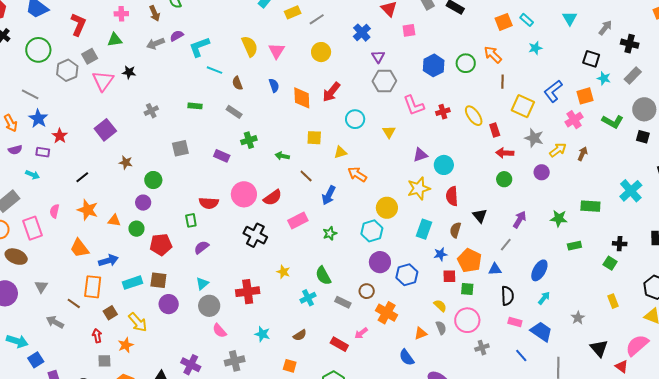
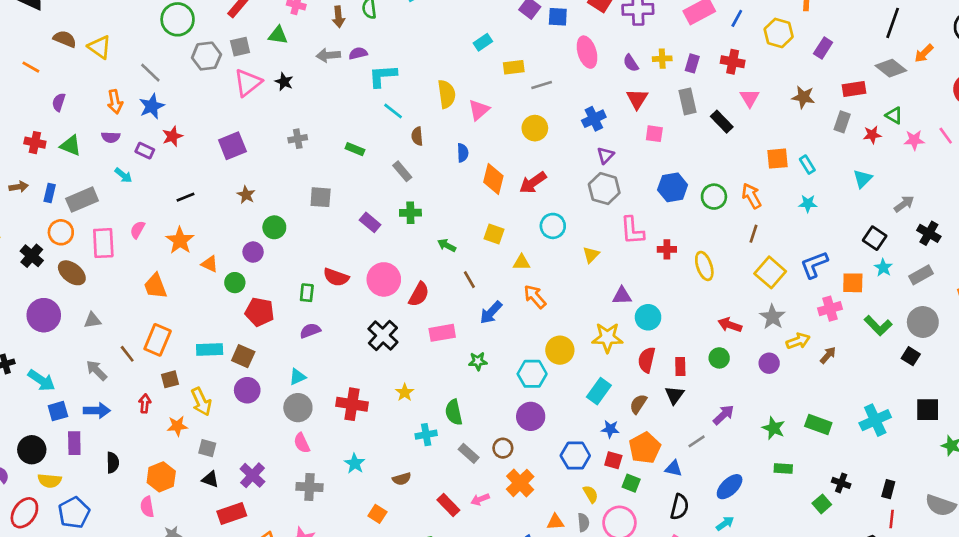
red rectangle: (495, 130) -> (680, 367), moved
red semicircle: (273, 198) -> (419, 294), turned -42
blue arrow: (108, 261) -> (97, 411), moved
blue hexagon: (407, 275) -> (575, 456), moved
gray triangle: (41, 287) -> (92, 320), turned 32
gray square: (104, 361) -> (207, 448), moved

